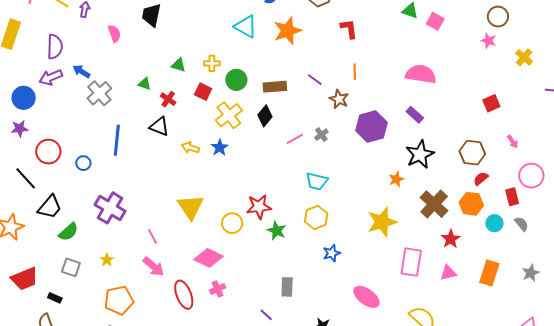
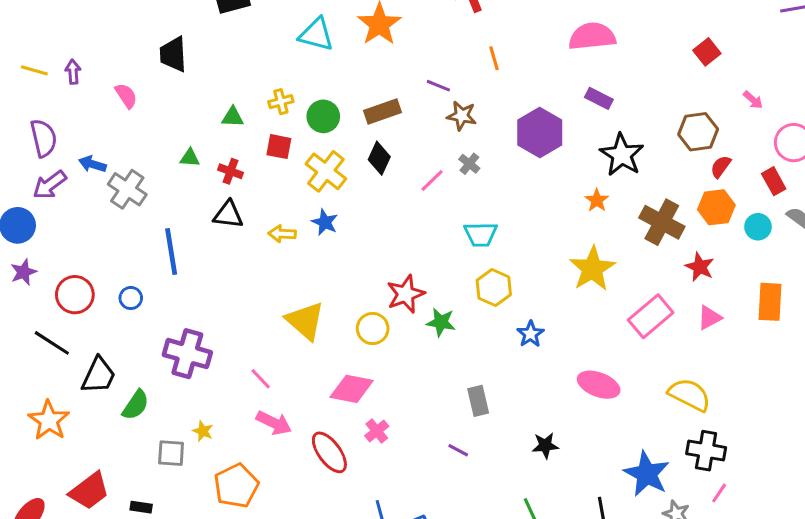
brown star: (339, 99) -> (462, 116), moved
pink rectangle: (411, 262) -> (651, 316), turned 56
gray square: (71, 267) -> (171, 453), moved

